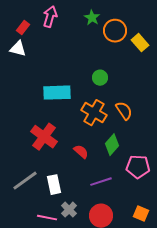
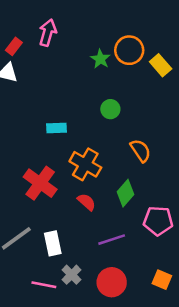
green star: (92, 18) -> (100, 59), moved
cyan rectangle: (57, 93) -> (56, 128), size x0.6
orange cross: (94, 113) -> (85, 164), moved

